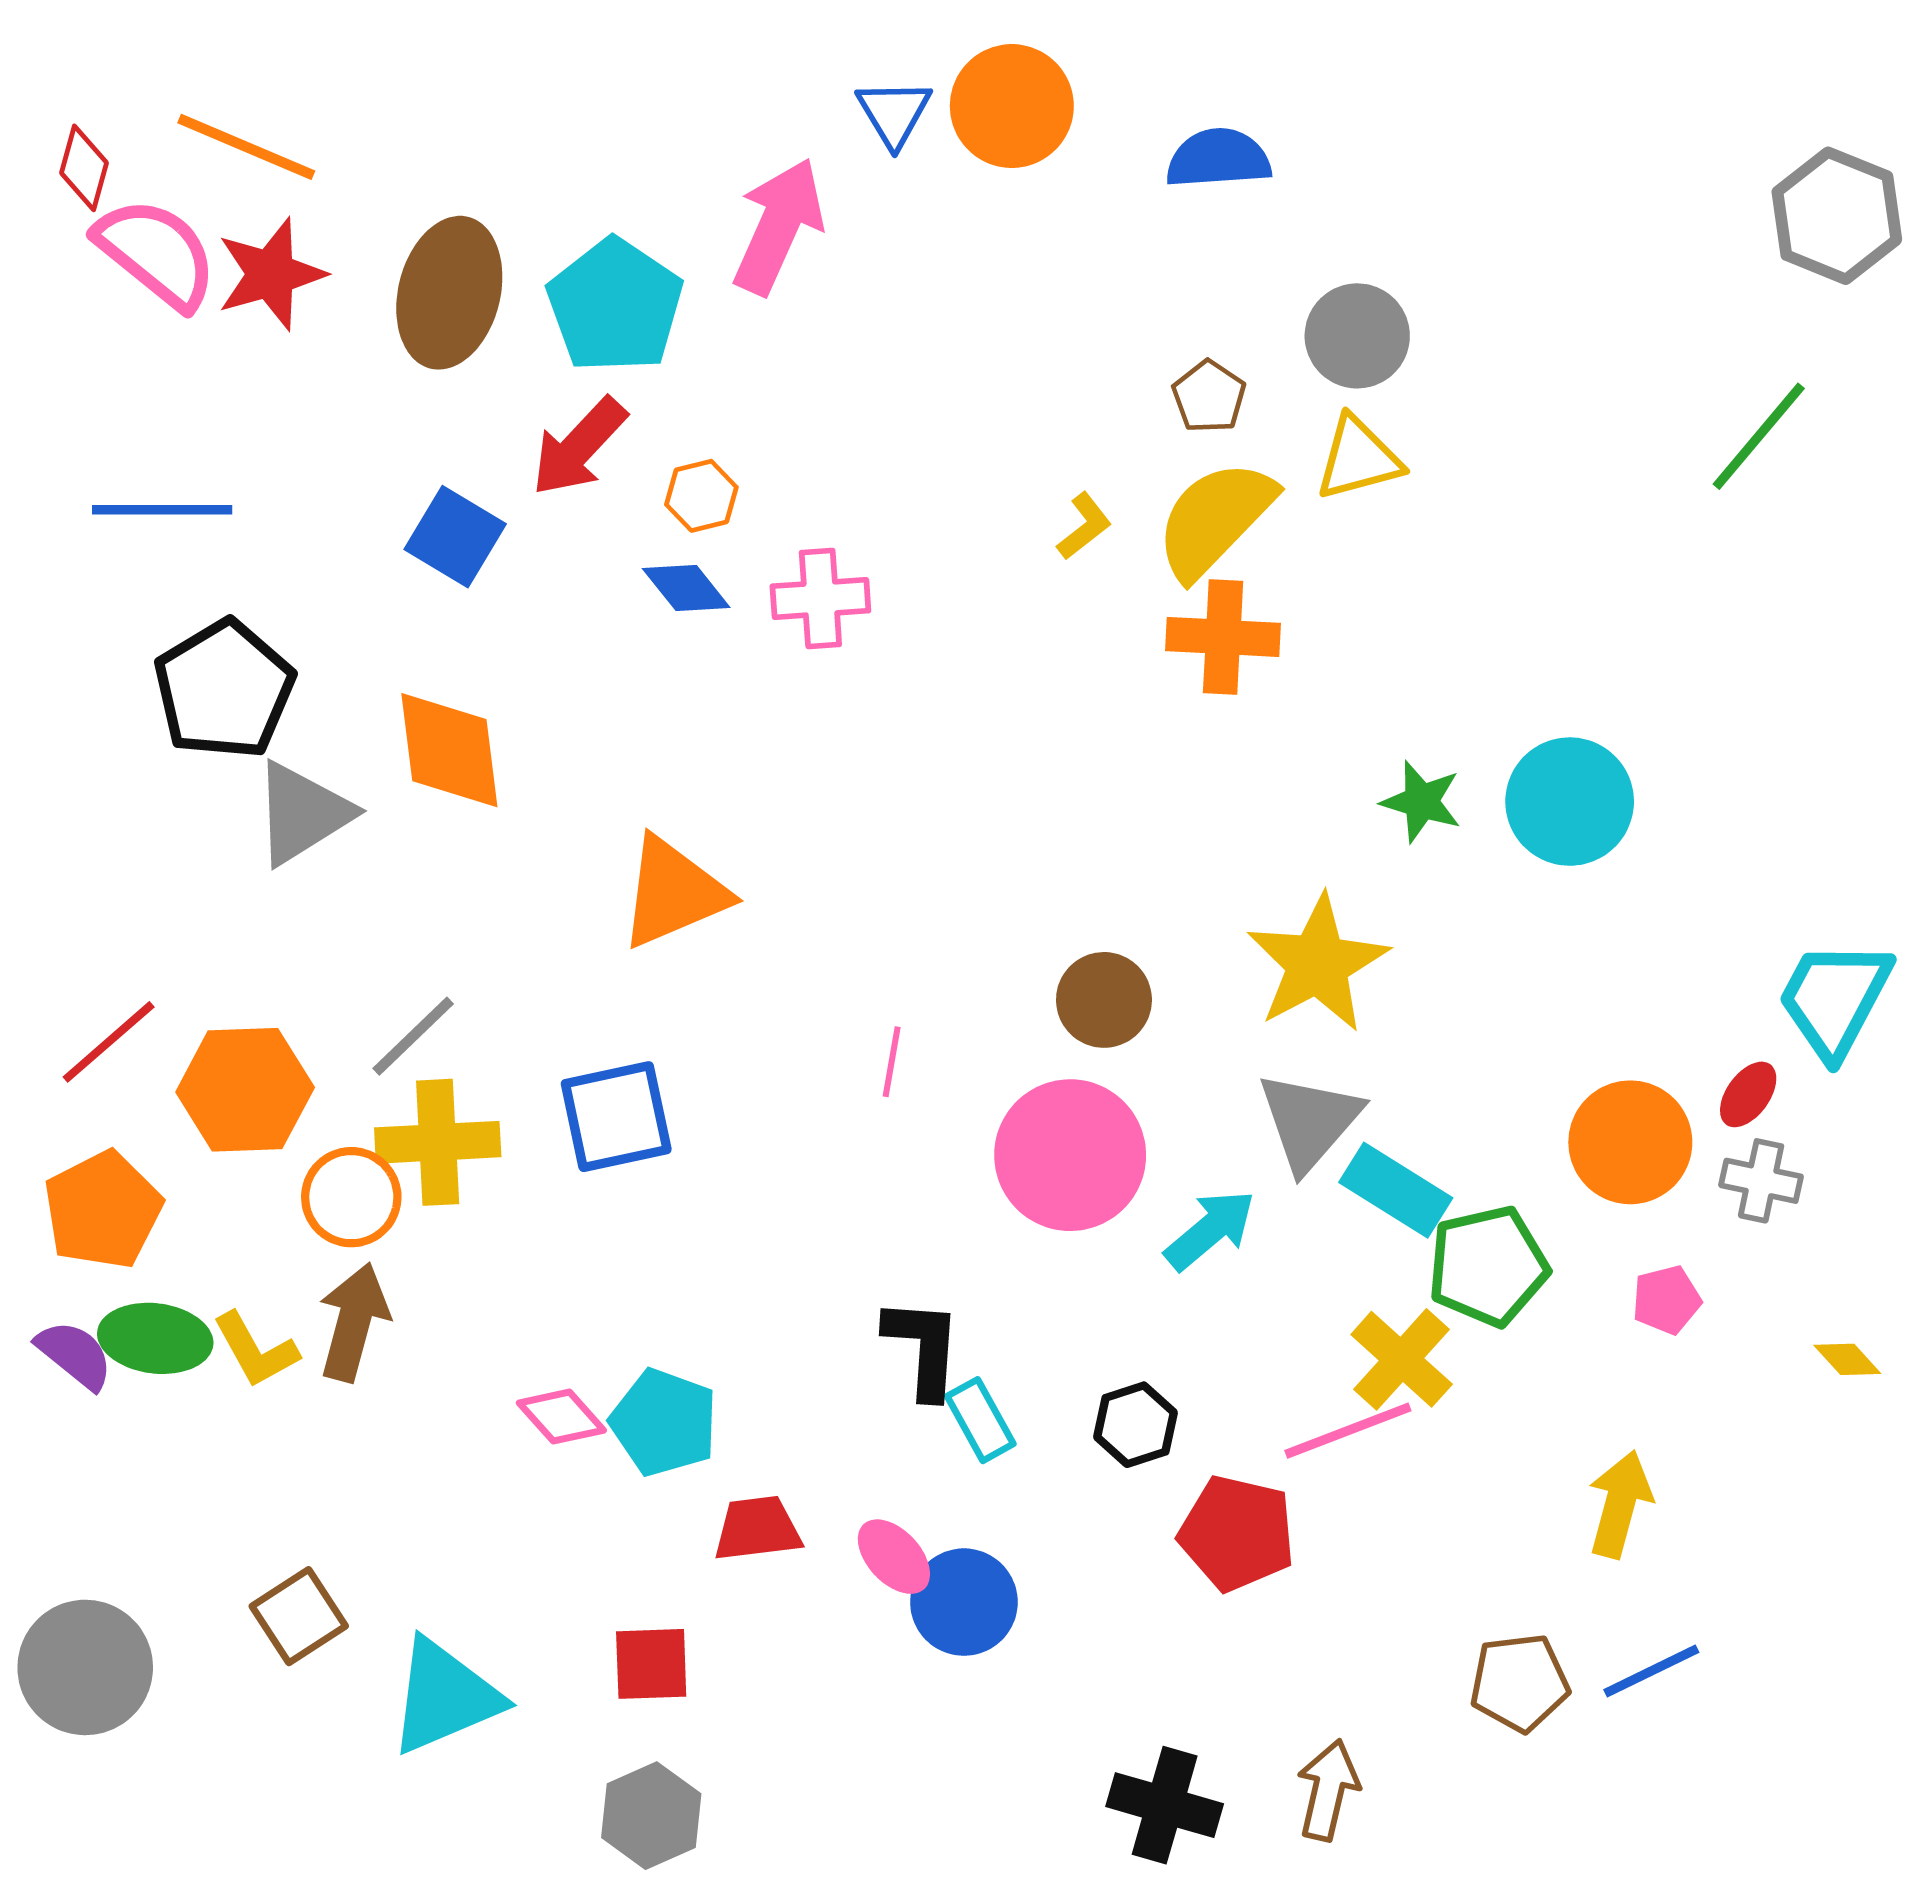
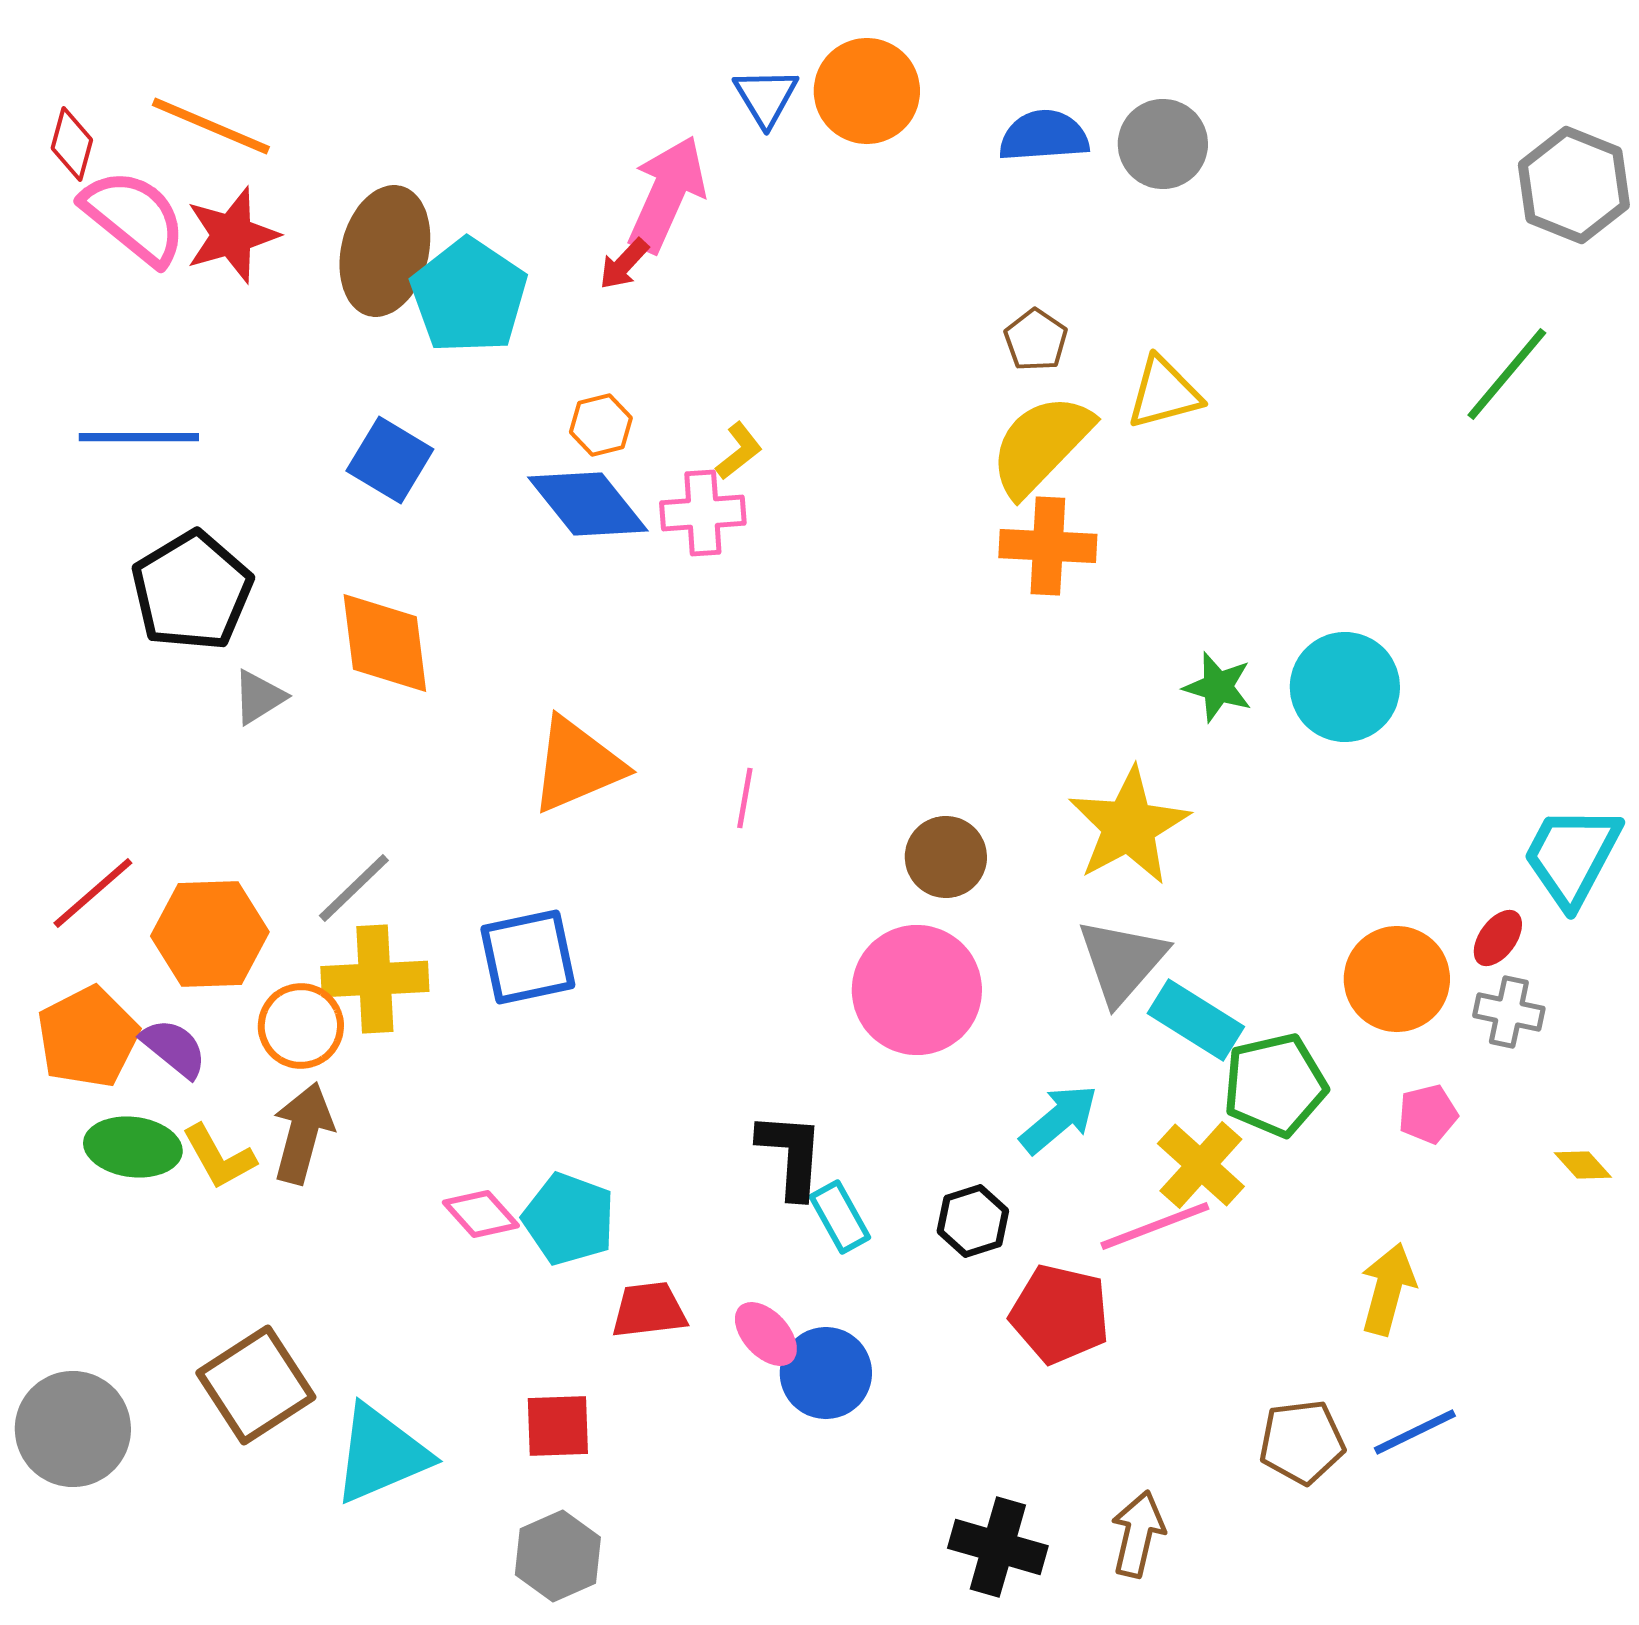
cyan pentagon: (615, 306) -> (469, 296), moved
gray circle: (1357, 336) -> (1163, 144), moved
red arrow: (579, 447) -> (624, 264), moved, size x0.6
yellow L-shape: (1084, 526) -> (739, 451), moved
blue diamond: (686, 588) -> (588, 504), size x1.6
gray triangle: (302, 813) -> (259, 697), size x0.6
pink line: (892, 1062) -> (745, 798), moved
cyan arrow: (1210, 1230) -> (1059, 1119), moved
purple semicircle: (75, 1355) -> (174, 1048), moved
brown square: (299, 1616) -> (256, 1385), size x1.4

